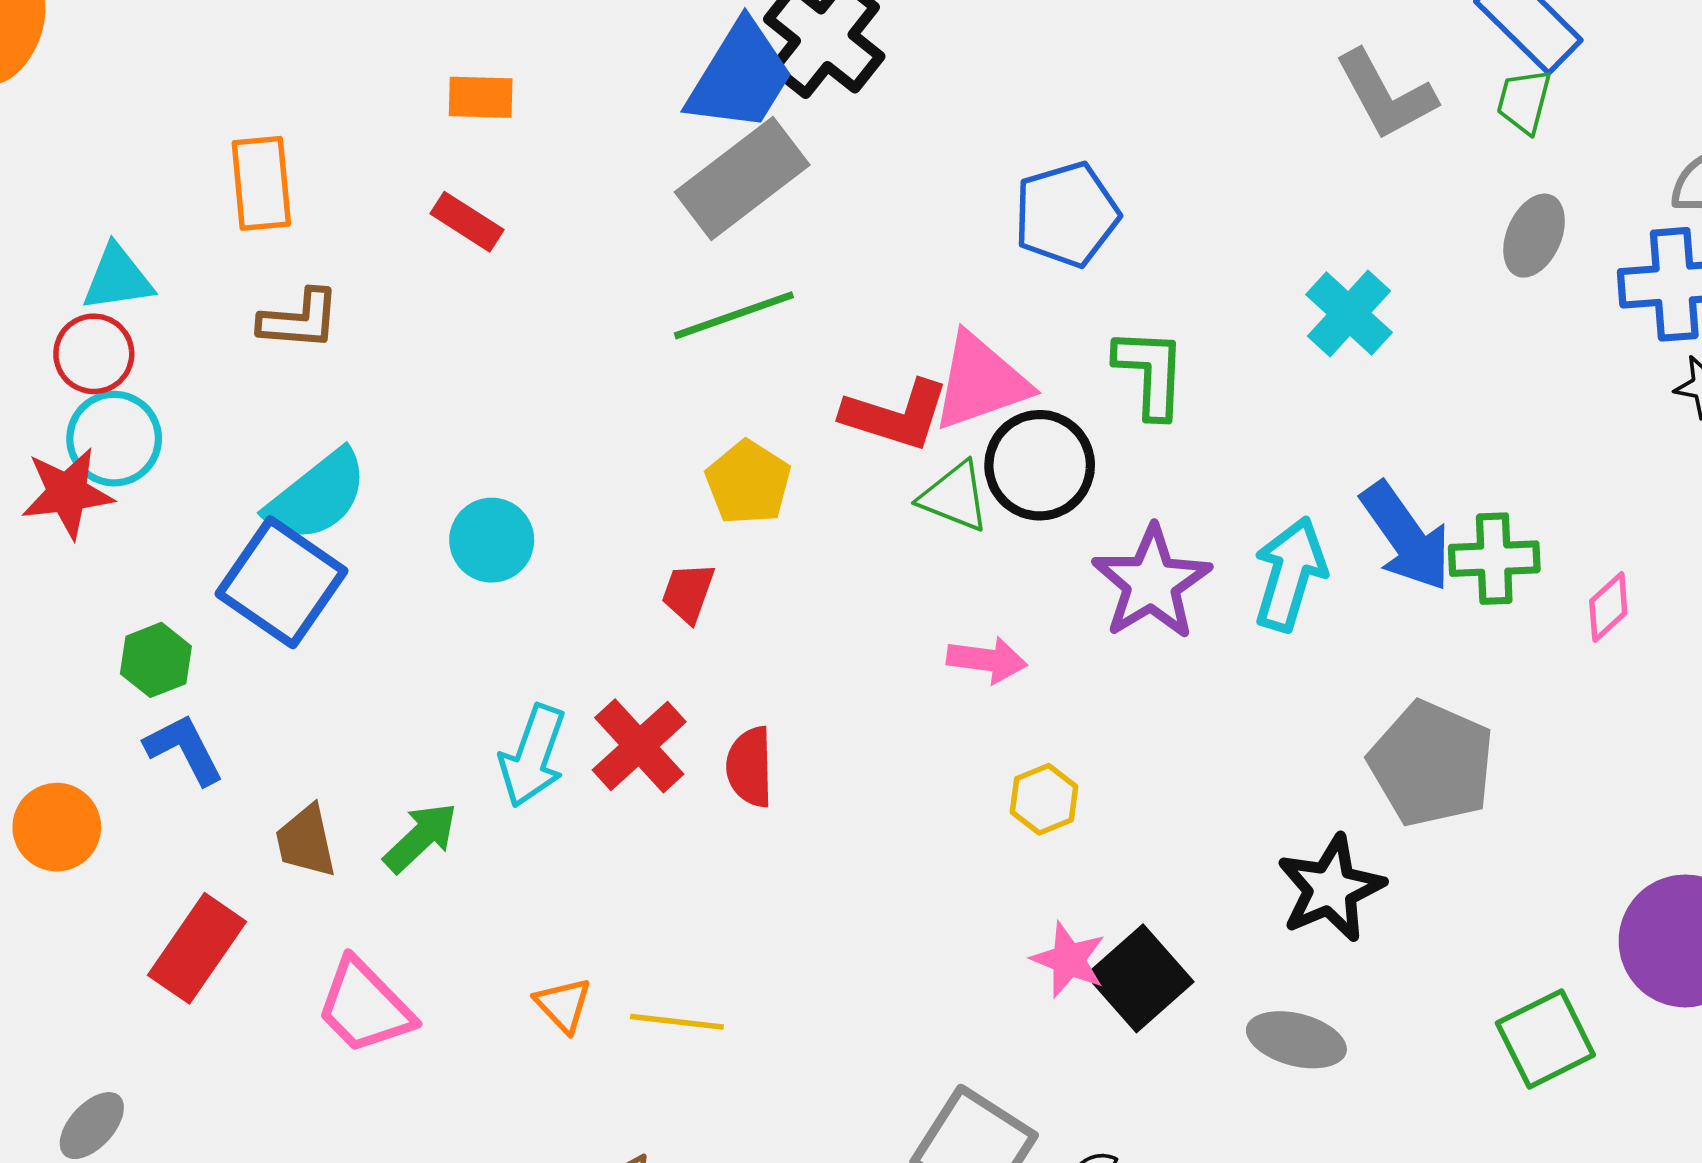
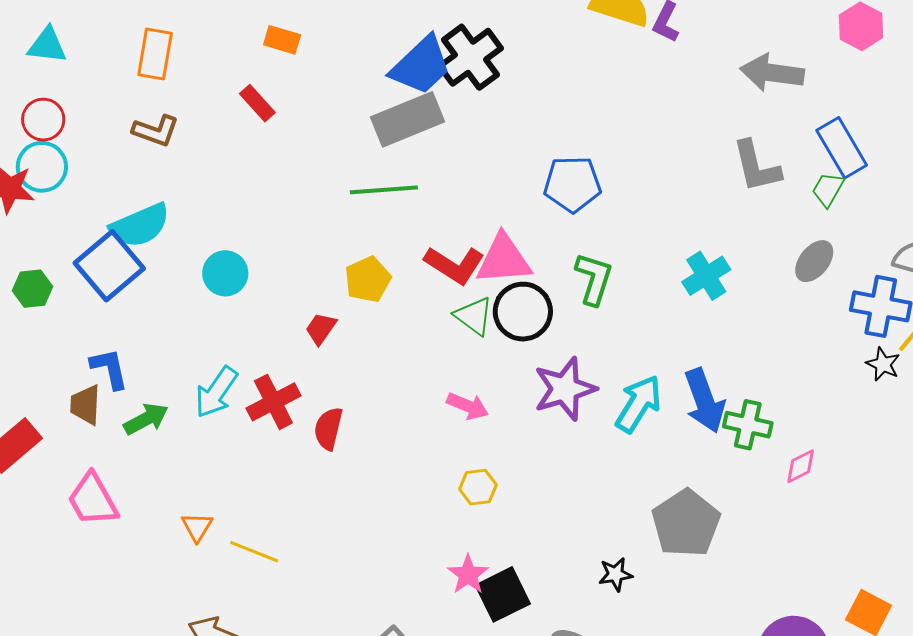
cyan triangle: (117, 278) -> (47, 45), moved
blue L-shape: (184, 749) -> (109, 369), moved
black star: (1331, 888) -> (615, 574), size x0.6

